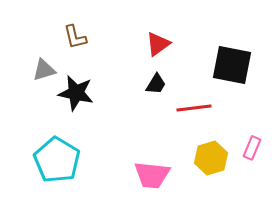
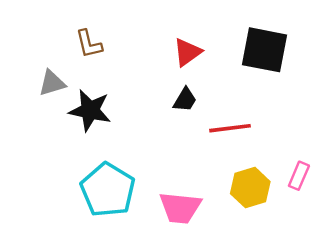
black square: (232, 65) -> (264, 50), moved
cyan pentagon: (57, 160) -> (108, 190), moved

